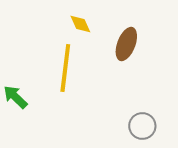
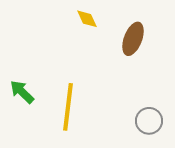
yellow line: (65, 68) -> (68, 107), moved

